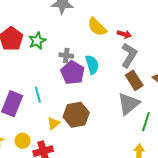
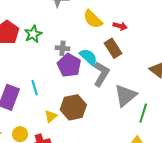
gray L-shape: (129, 55) -> (101, 74), moved
cyan semicircle: (92, 65) -> (88, 57), turned -30
brown rectangle: (134, 80) -> (113, 48), moved

